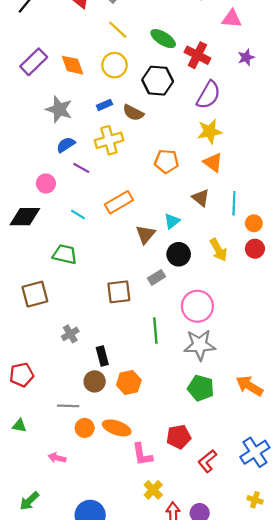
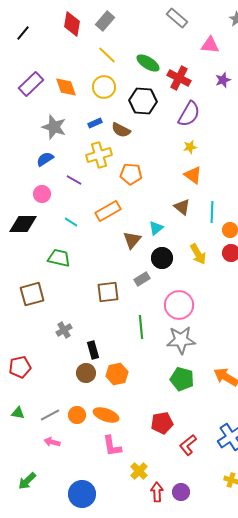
yellow star: (210, 131) -> (190, 147), size x0.6
blue semicircle: (66, 145) -> (45, 159), moved
orange pentagon: (166, 161) -> (131, 174), moved
gray line: (68, 406) -> (50, 415), moved, turned -30
pink L-shape: (142, 454) -> (112, 446), moved

